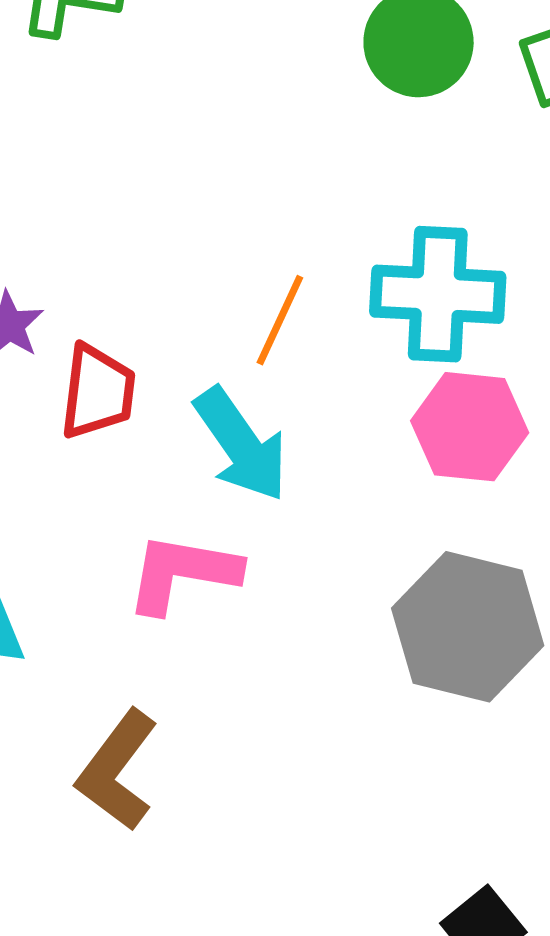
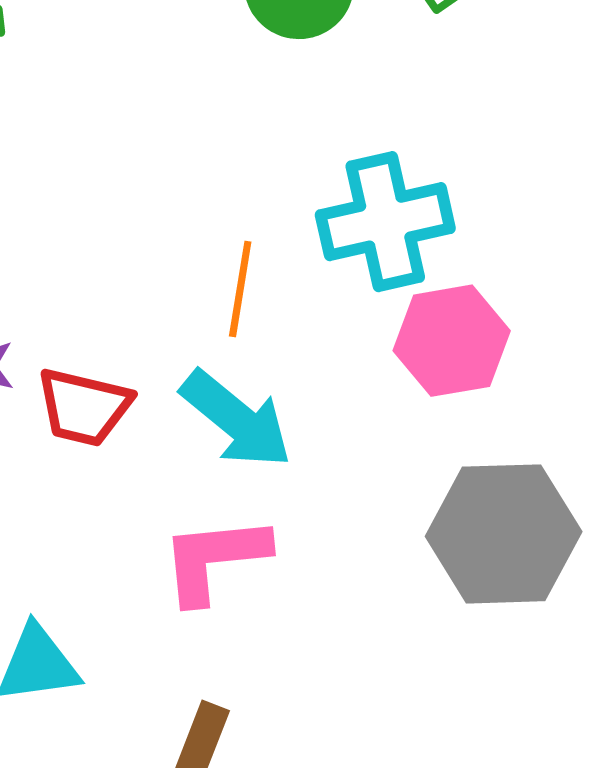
red trapezoid: (98, 392) -> (84, 407), turned 112

